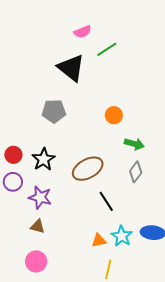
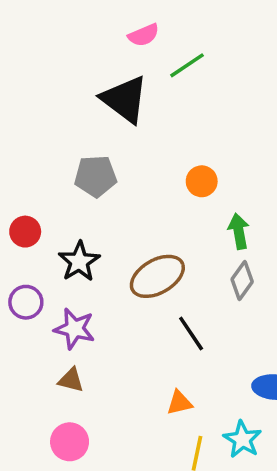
green arrow: (134, 144) -> (239, 231), turned -114
red circle: (13, 155) -> (25, 232), moved
cyan star: (122, 236) -> (242, 439), moved

